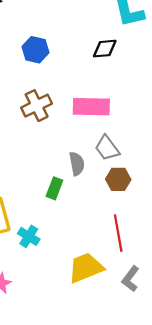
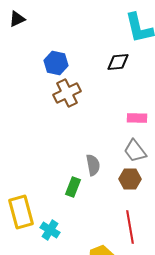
brown cross: (37, 106) -> (67, 93), moved
pink rectangle: (91, 107) -> (137, 118), moved, size x0.6
gray trapezoid: (107, 148) -> (135, 151), moved

